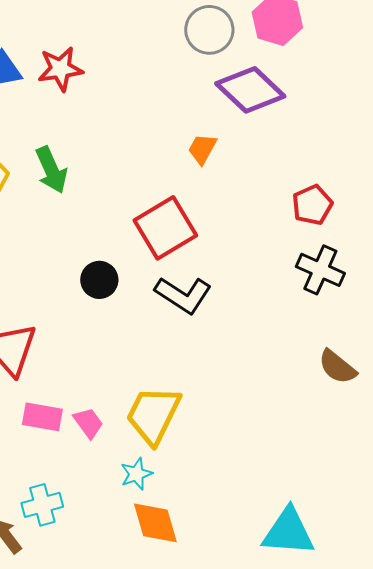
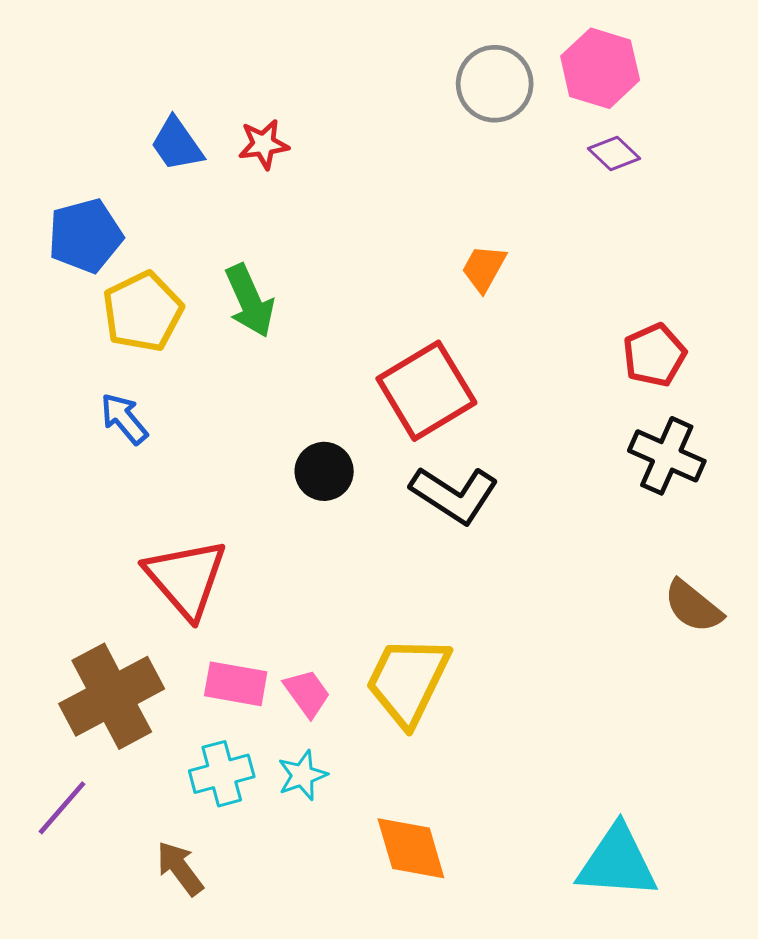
red star: (60, 69) -> (264, 144), size x0.7
purple diamond: (250, 90) -> (614, 154), moved, size x0.5
cyan star: (136, 474) -> (302, 775), moved
cyan cross: (42, 505) -> (222, 774), moved

